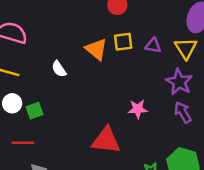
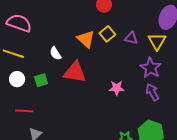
yellow square: (123, 42) -> (107, 34), turned -35
green square: (34, 111) -> (41, 80), moved
red triangle: (106, 140) -> (75, 72), moved

